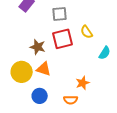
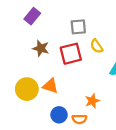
gray square: (60, 14) -> (78, 27), moved
brown star: (38, 47) -> (41, 48), moved
blue circle: (40, 96) -> (59, 115), moved

